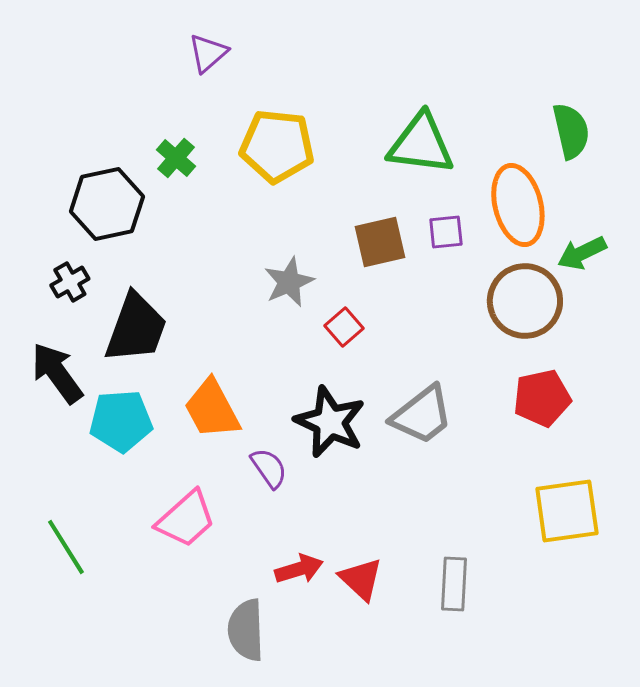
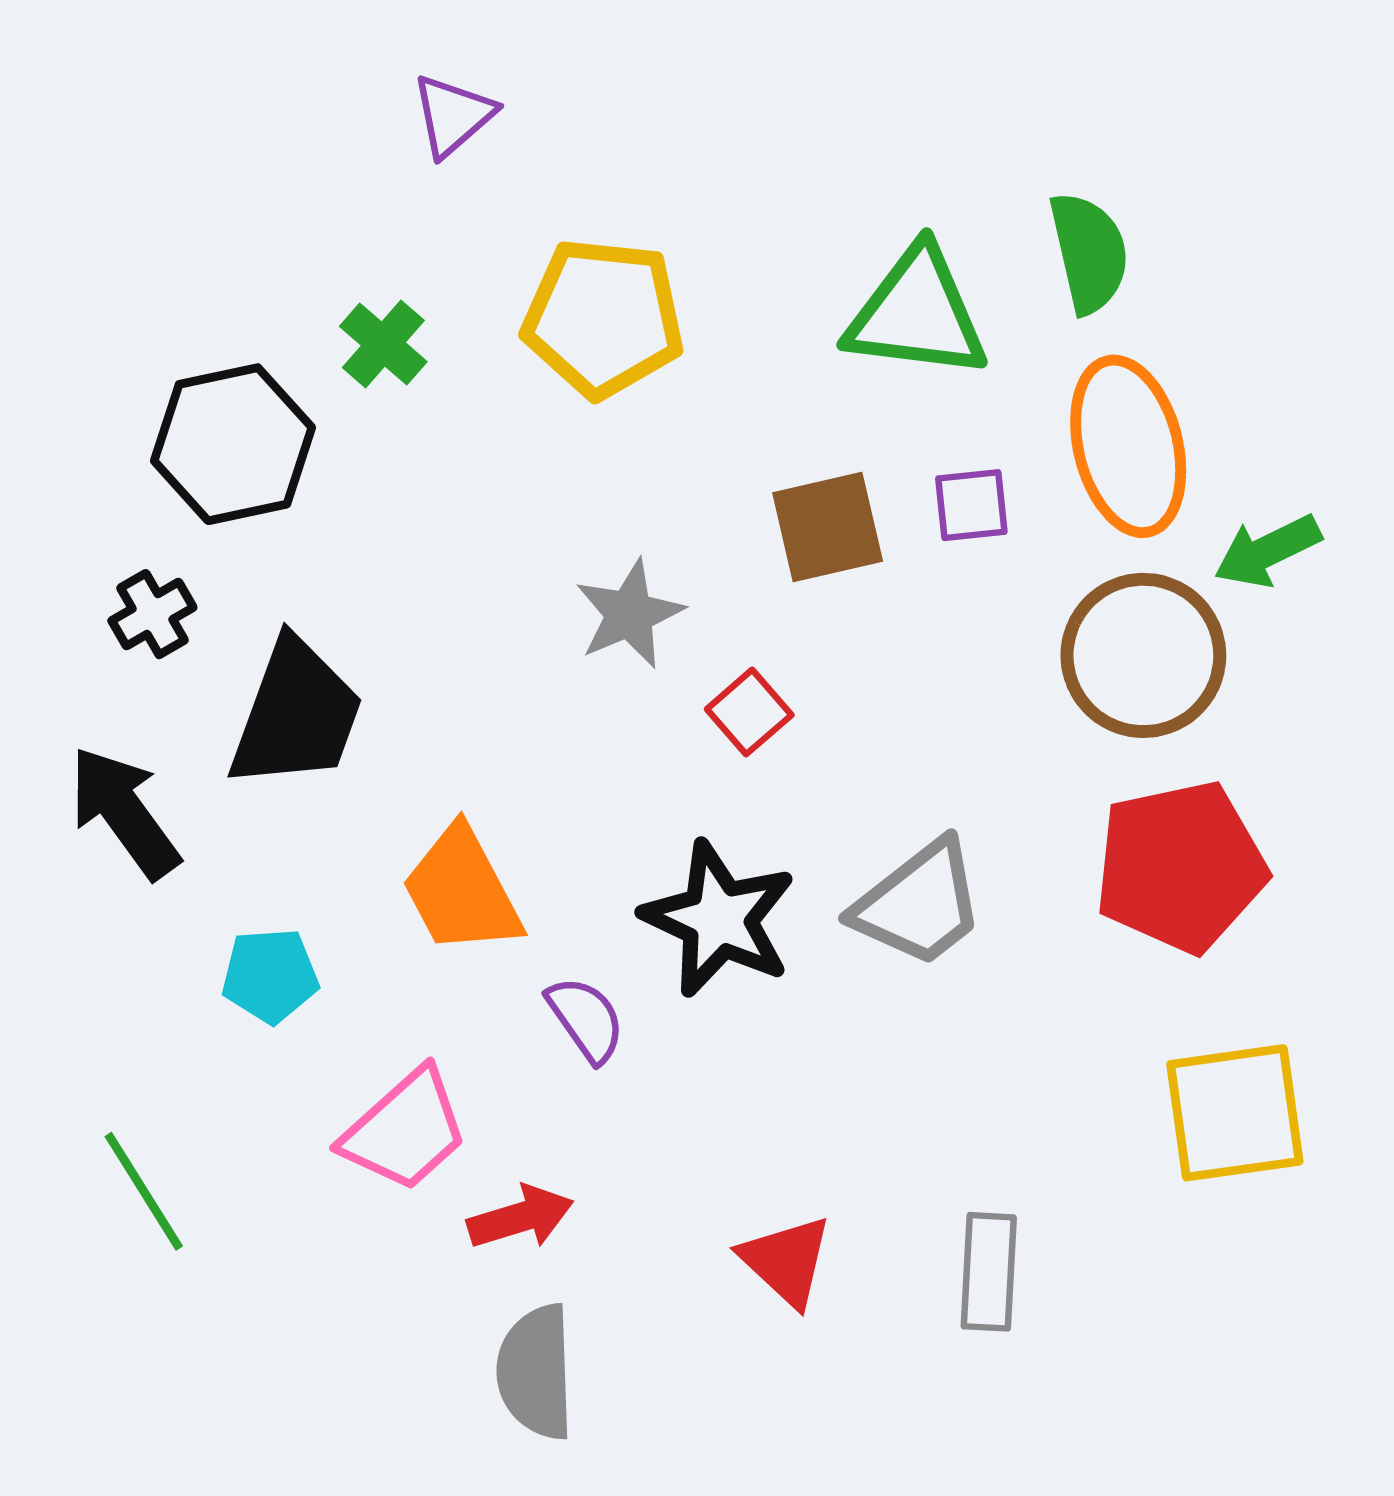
green semicircle: (571, 131) -> (1089, 253), moved
red pentagon: (542, 398) -> (1180, 867), size x1.4
cyan pentagon: (121, 421) -> (270, 976), moved, size x0.7
red arrow: (299, 569) -> (521, 1217), moved

